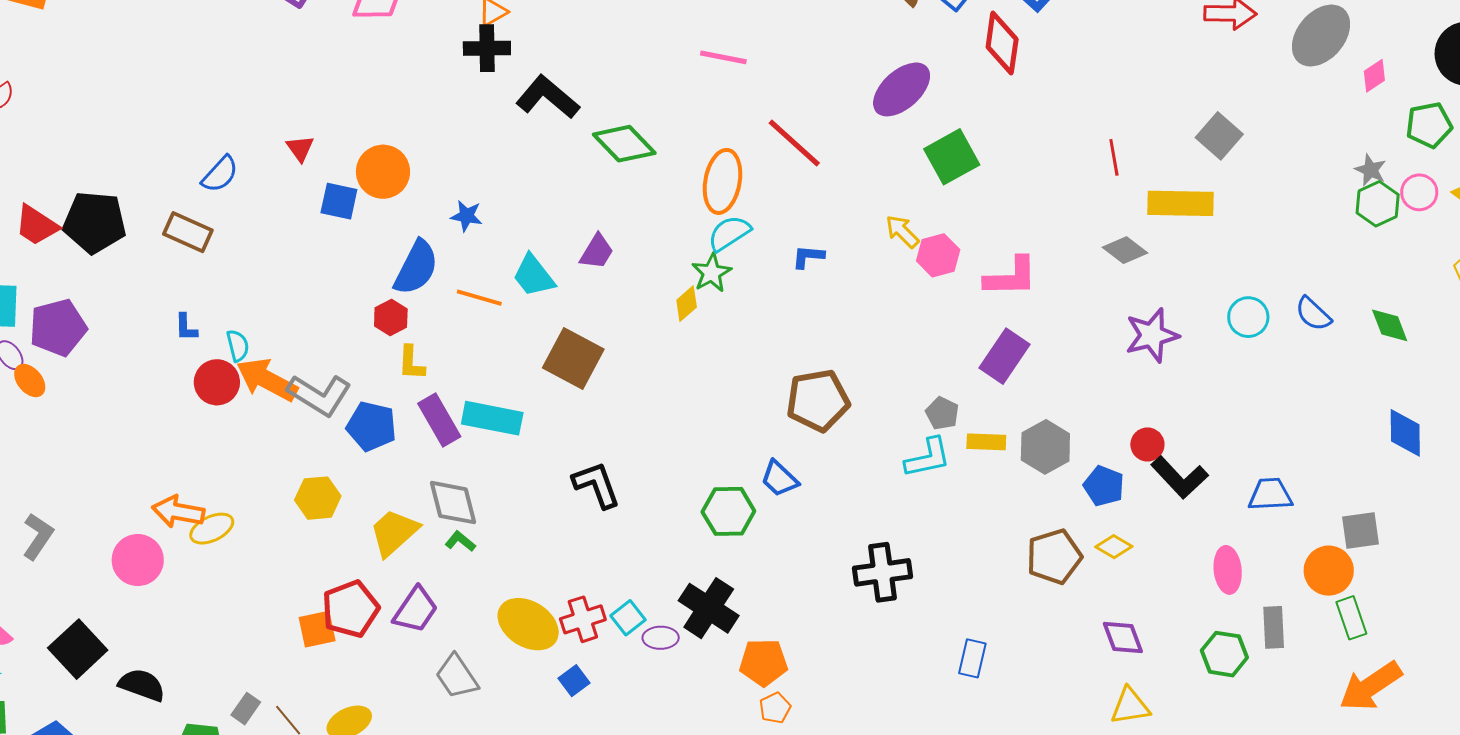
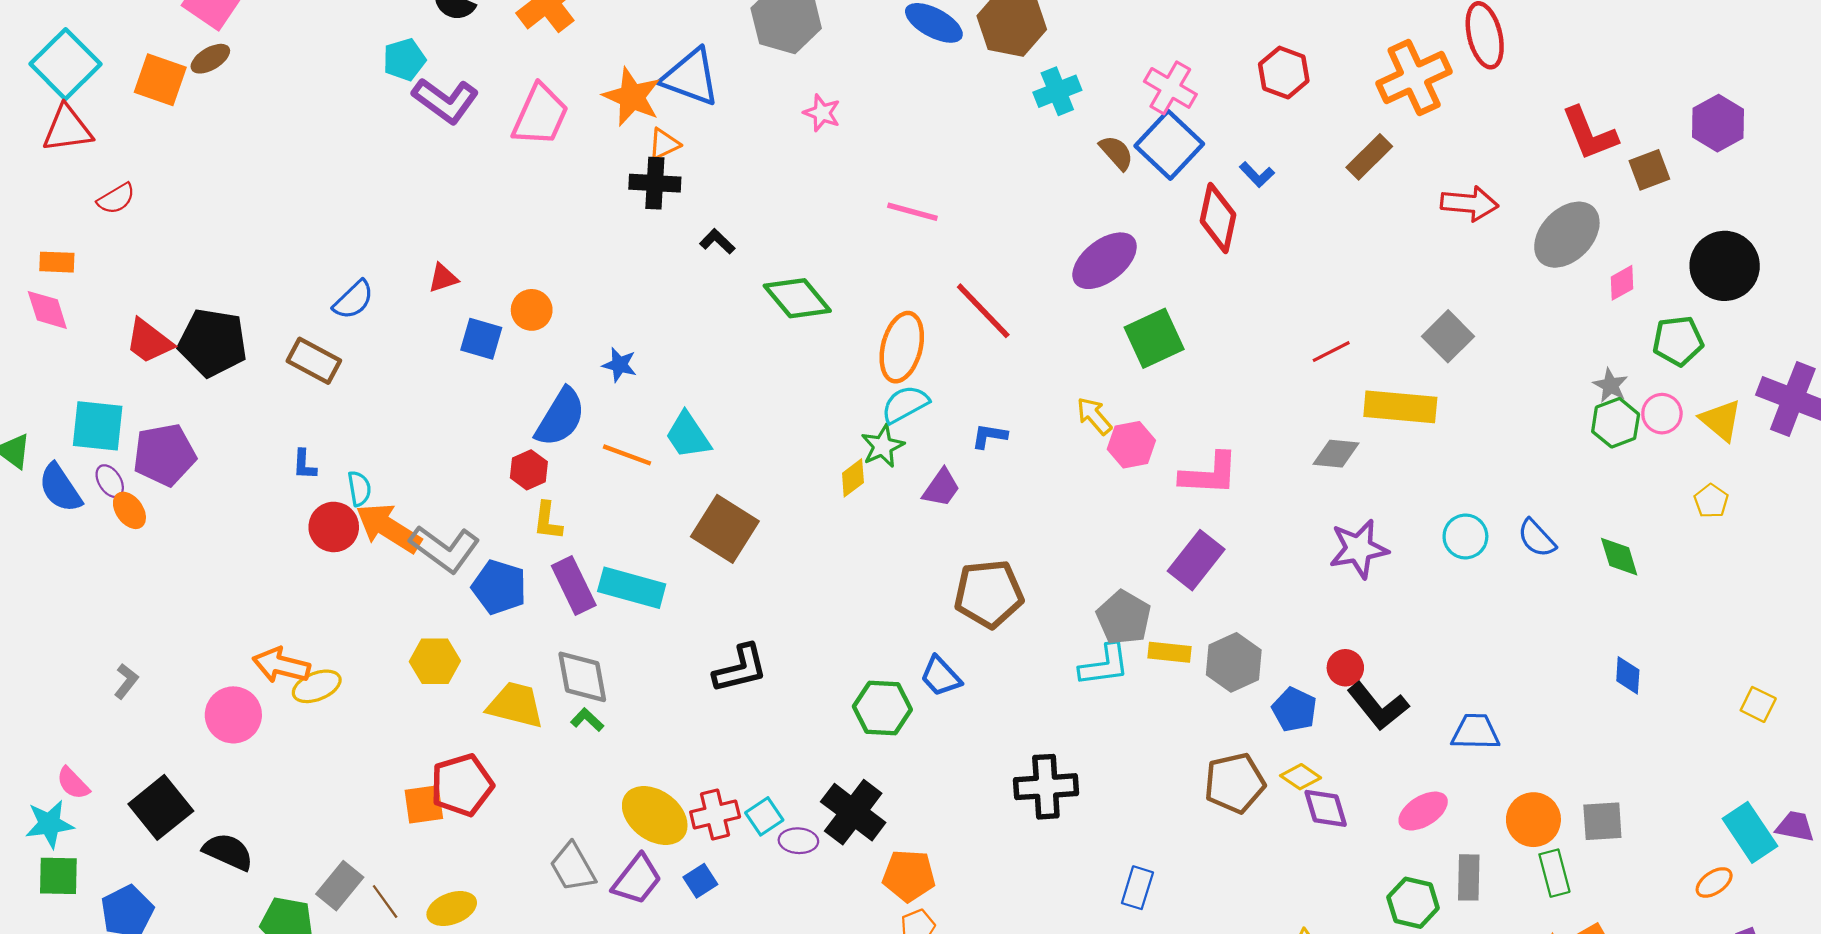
black L-shape: (548, 97) -> (717, 241), size x0.5
red triangle: (300, 148) -> (443, 278), turned 44
red line: (1114, 157) -> (1331, 352), turned 69
orange circle: (383, 172) -> (532, 310), size x0.7
gray diamond: (1125, 250) -> (1336, 454), turned -36
purple trapezoid: (597, 252) -> (941, 488), moved
gray pentagon: (942, 413) -> (1124, 618), size x1.5
blue diamond: (1405, 433) -> (1628, 675), size x0.7
black L-shape: (596, 485) -> (740, 669), turned 92
gray square: (1360, 530) -> (1602, 821), moved
yellow trapezoid: (394, 533) -> (515, 705), turned 52
gray L-shape: (38, 536) -> (126, 681), size x0.7
pink ellipse: (1228, 570) -> (1423, 811), turned 60
purple trapezoid: (416, 610) -> (637, 879), moved
purple diamond: (1123, 637) -> (1326, 808), moved
gray rectangle: (246, 709) -> (340, 886), size x1.4

